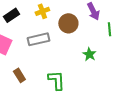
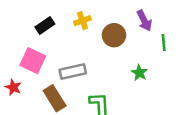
gray rectangle: (38, 39) -> (73, 72), moved
brown rectangle: (19, 75) -> (55, 98), size x1.5

